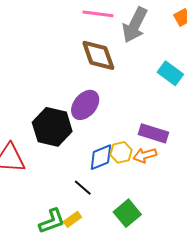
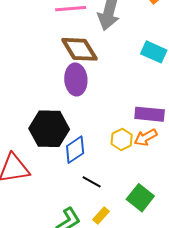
purple ellipse: (85, 105) -> (76, 80), moved, turned -32
blue diamond: (101, 157) -> (75, 150), moved
yellow rectangle: (73, 219) -> (101, 216), moved

